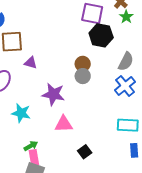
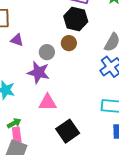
black hexagon: (101, 35) -> (76, 19), moved
gray circle: (83, 76) -> (47, 52), moved
black square: (85, 152) -> (68, 131), size x1.6

